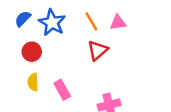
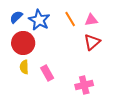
red triangle: (98, 50) -> (92, 42), moved
red circle: (32, 52) -> (23, 43), size x1.5

